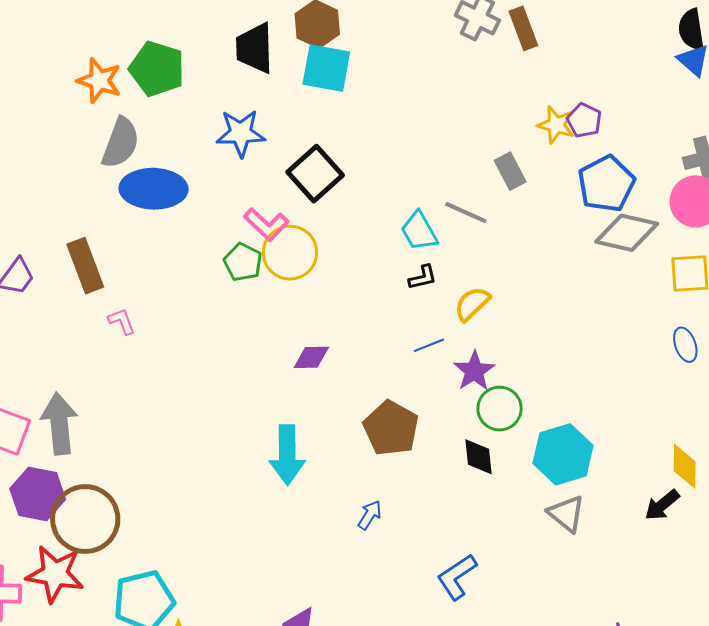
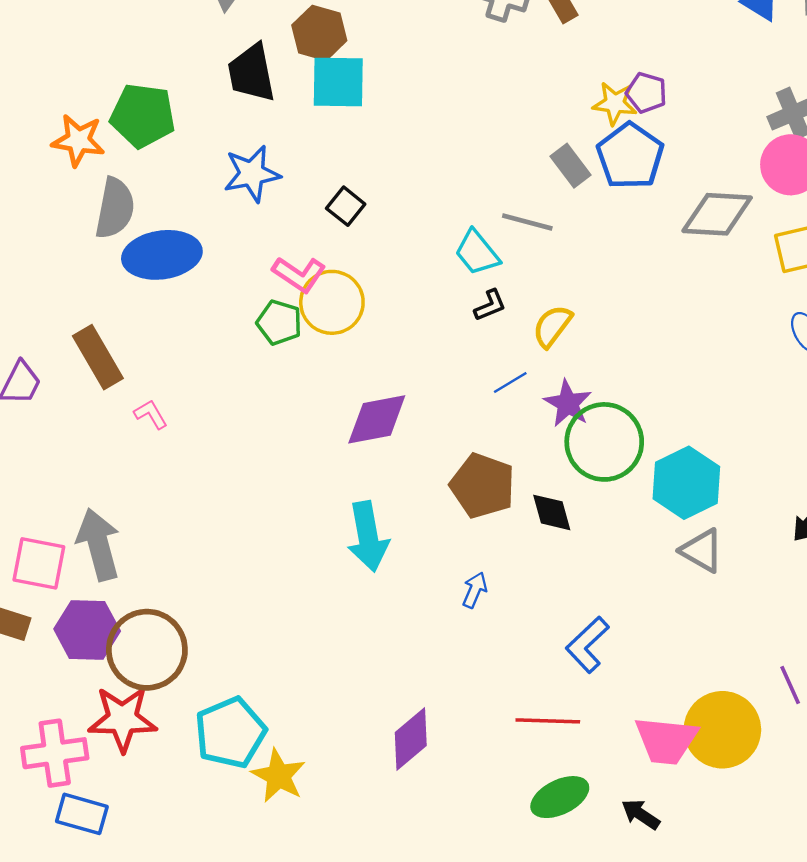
black square: (315, 174) -> (346, 206), size x0.6
blue pentagon: (606, 184) -> (630, 156), moved
purple diamond: (311, 357) -> (377, 419), size x1.5
green circle: (500, 409) -> (604, 442), size x1.5
black diamond: (478, 457) -> (552, 512), moved

